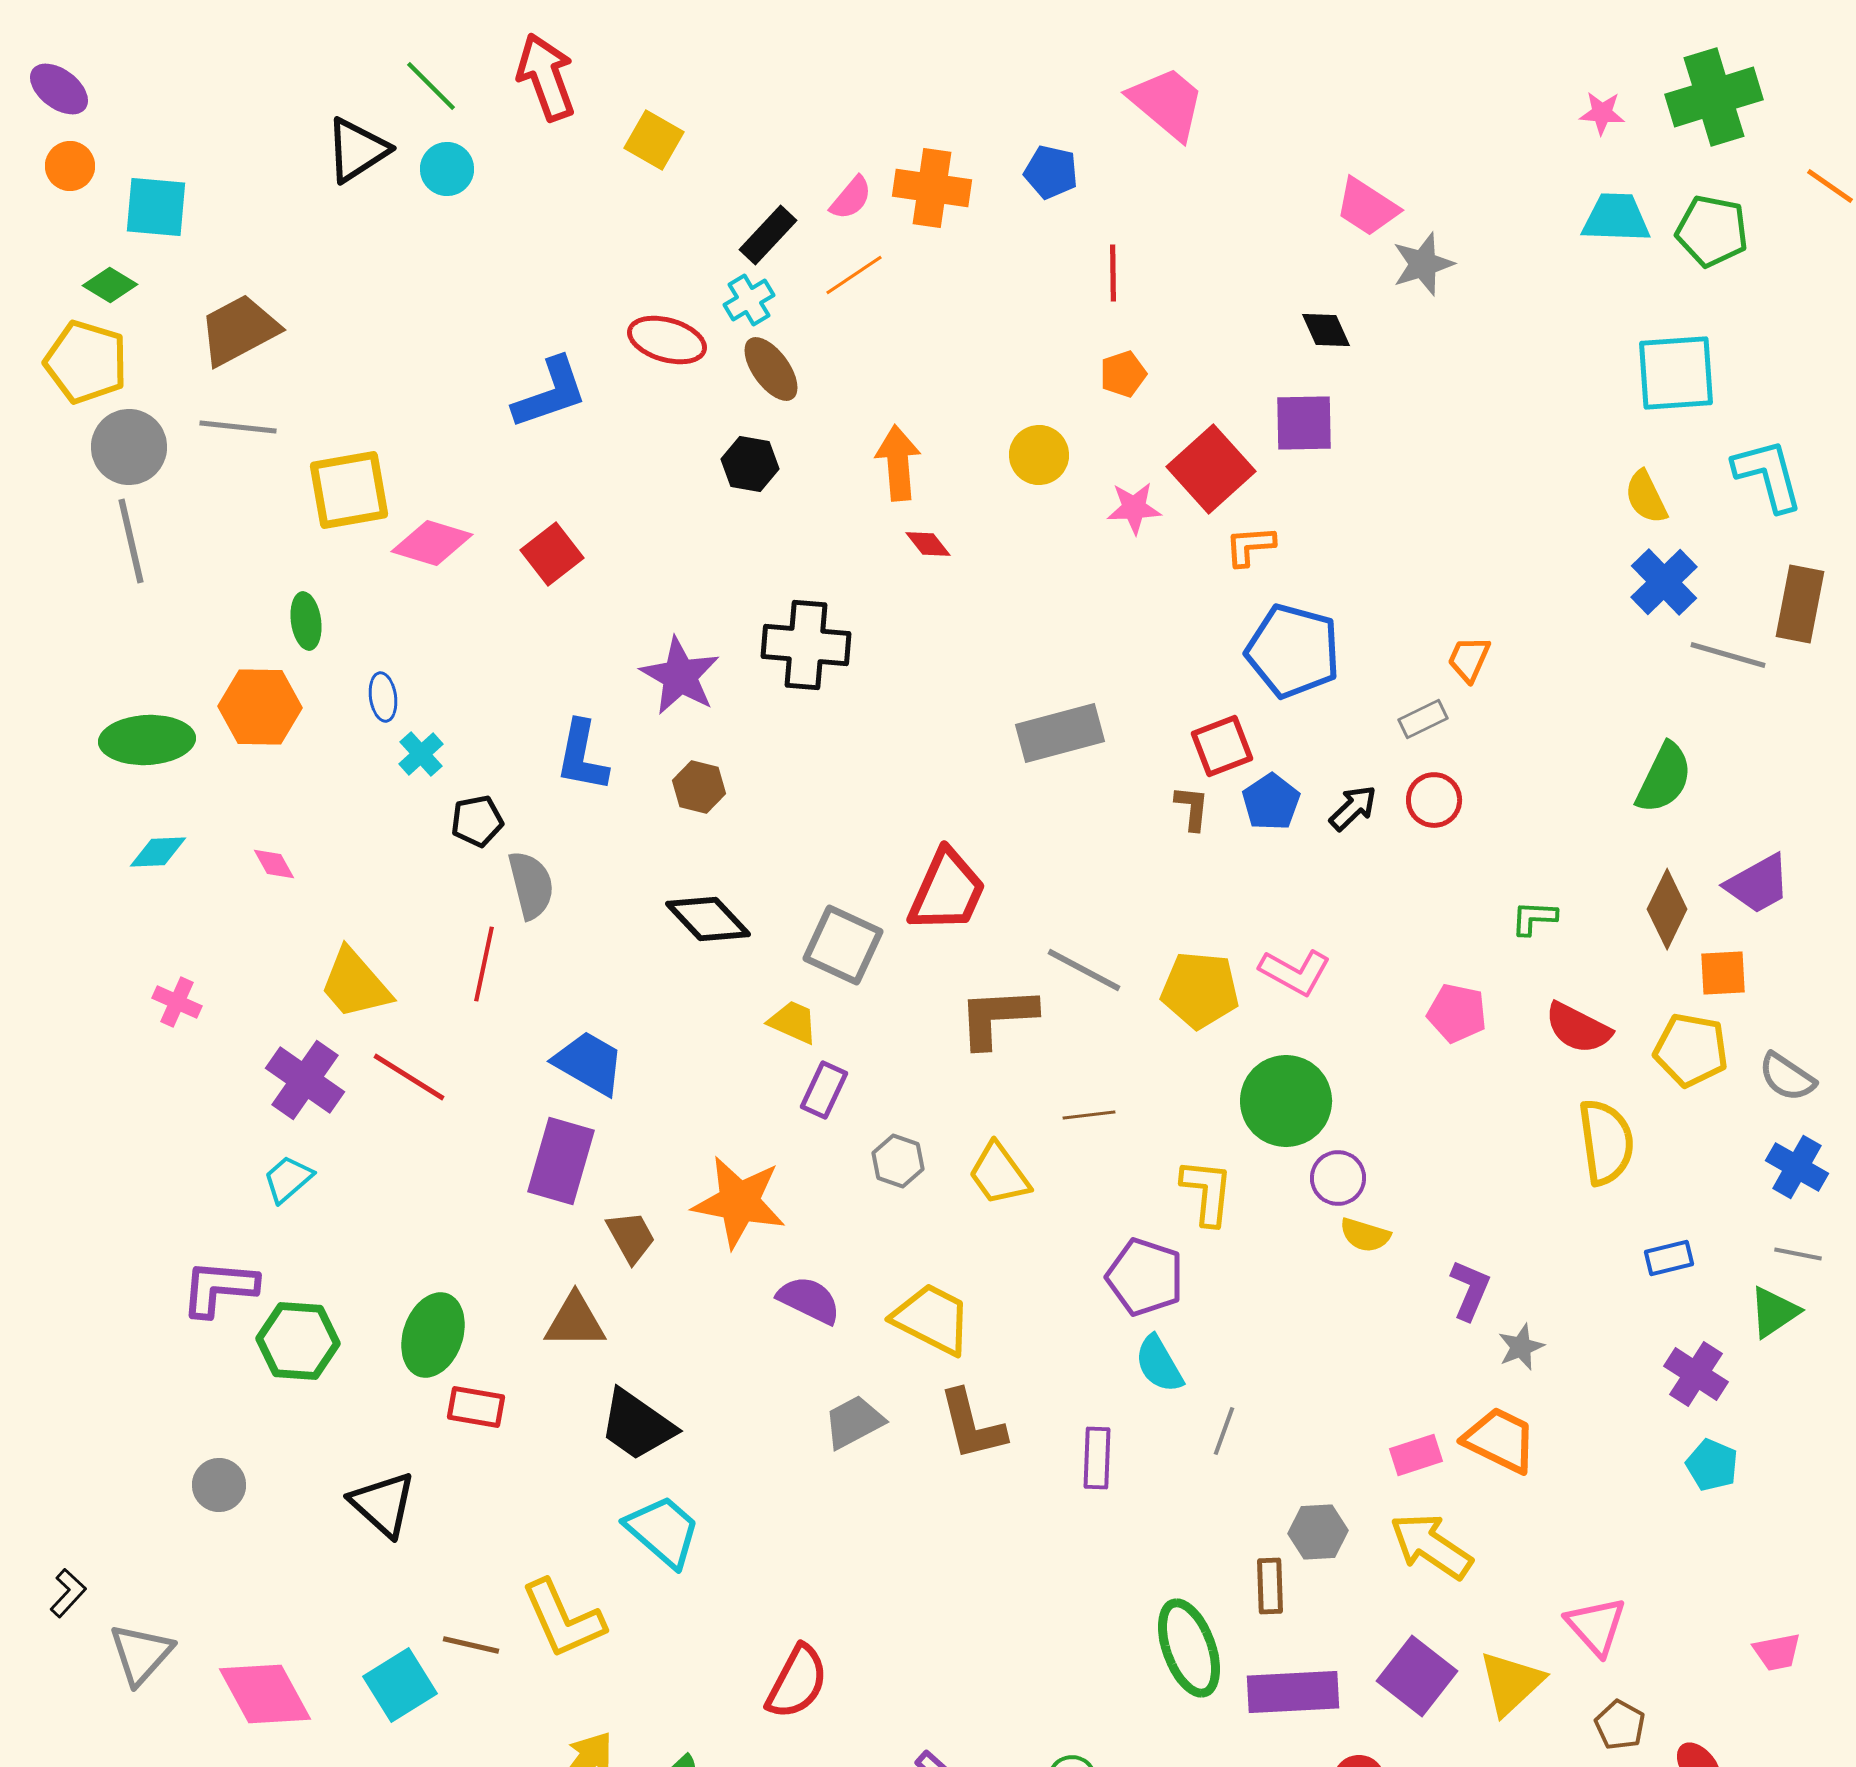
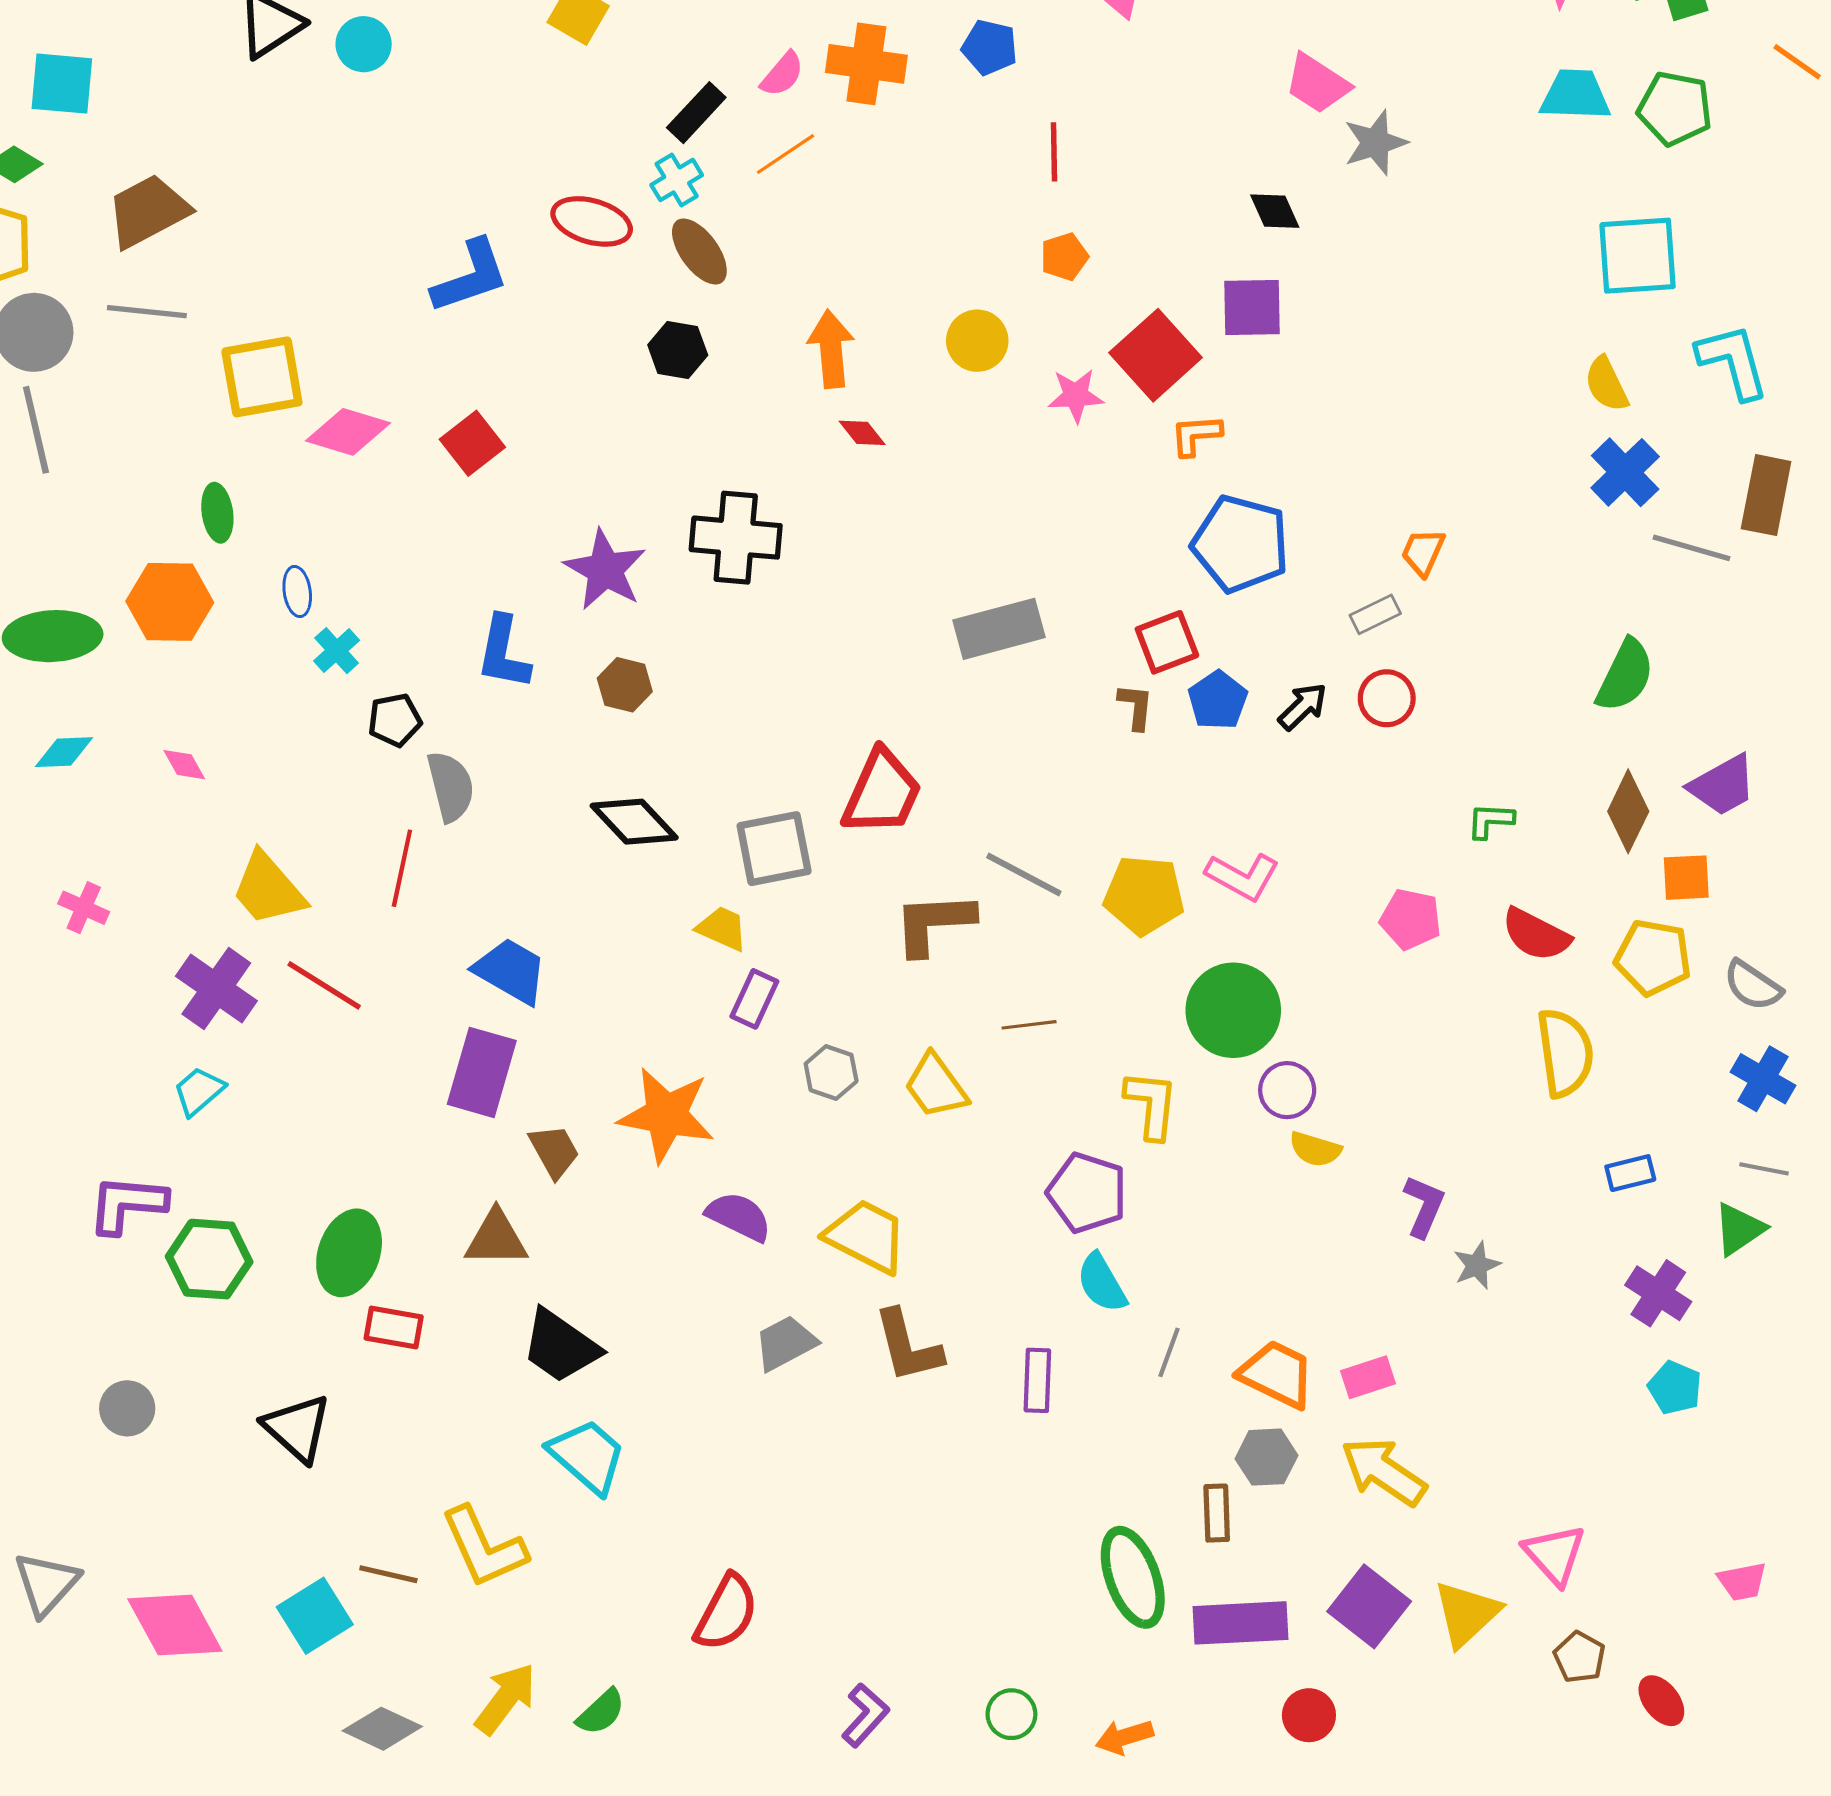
gray square: (843, 945) -> (774, 849), turned -36
orange trapezoid: (1500, 1440) -> (1277, 1374), moved

